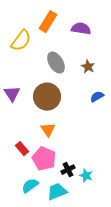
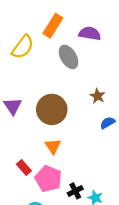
gray ellipse: (56, 63) -> (69, 57), moved
brown star: (88, 67) -> (98, 96), moved
blue semicircle: (97, 97) -> (108, 123), moved

